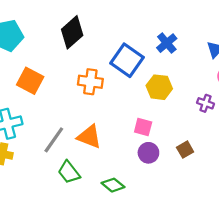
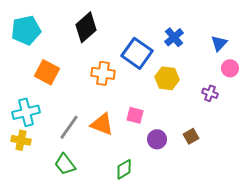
pink square: (143, 127) -> (135, 115), moved
green trapezoid: (69, 172) -> (65, 164), moved
green diamond: (113, 185) -> (124, 169), turned -70

